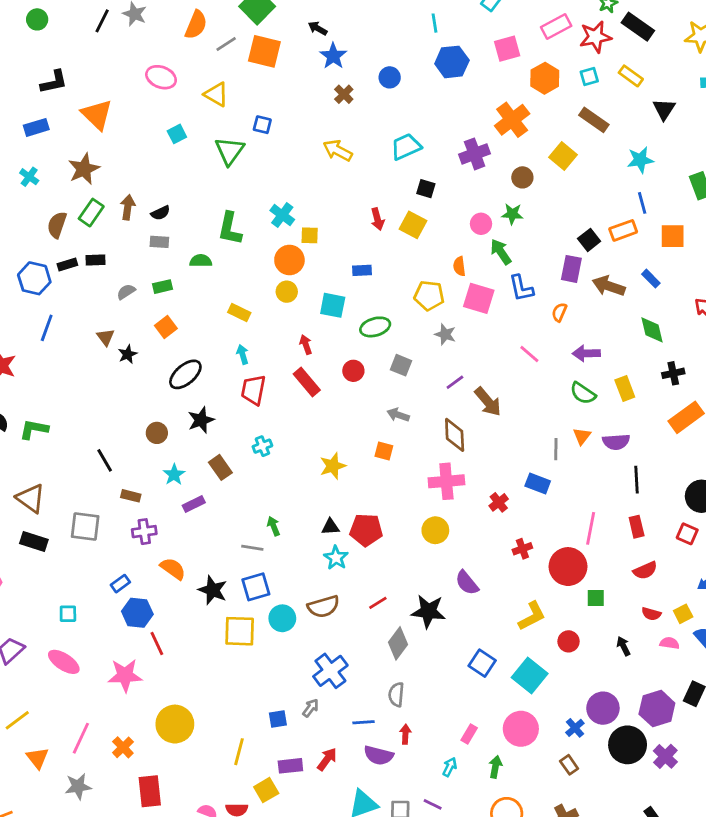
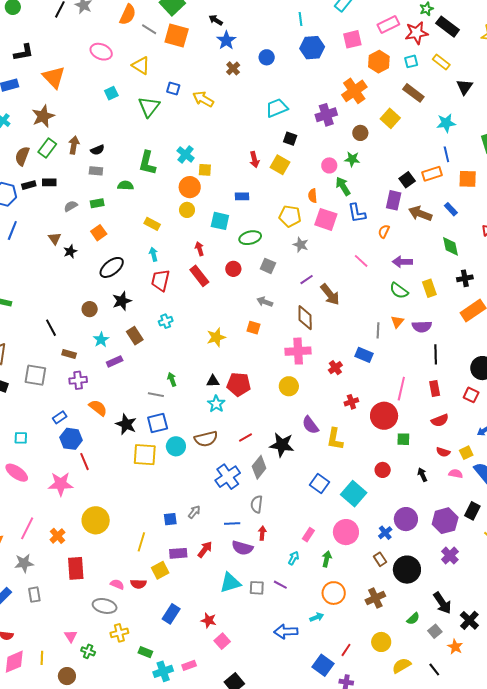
gray line: (226, 44) -> (149, 29), turned 63
yellow arrow: (338, 151) -> (203, 99), moved
yellow L-shape: (532, 616) -> (335, 439), moved, turned 125
blue cross: (330, 671) -> (228, 477), moved
black circle: (628, 745) -> (407, 570), moved

